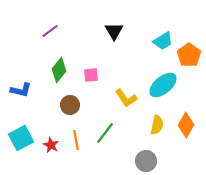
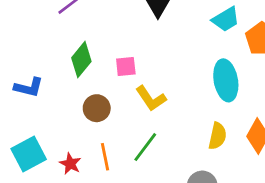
cyan ellipse: (163, 85) -> (226, 80), turned -60
yellow L-shape: (126, 98) -> (151, 98), moved

